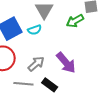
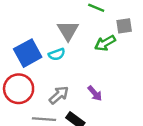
purple arrow: (66, 63) -> (95, 93), size x0.6

